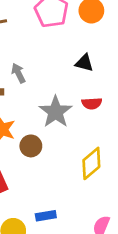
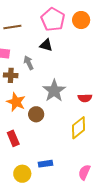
black triangle: (84, 63) -> (46, 45), moved
red semicircle: (92, 103) -> (85, 98), moved

